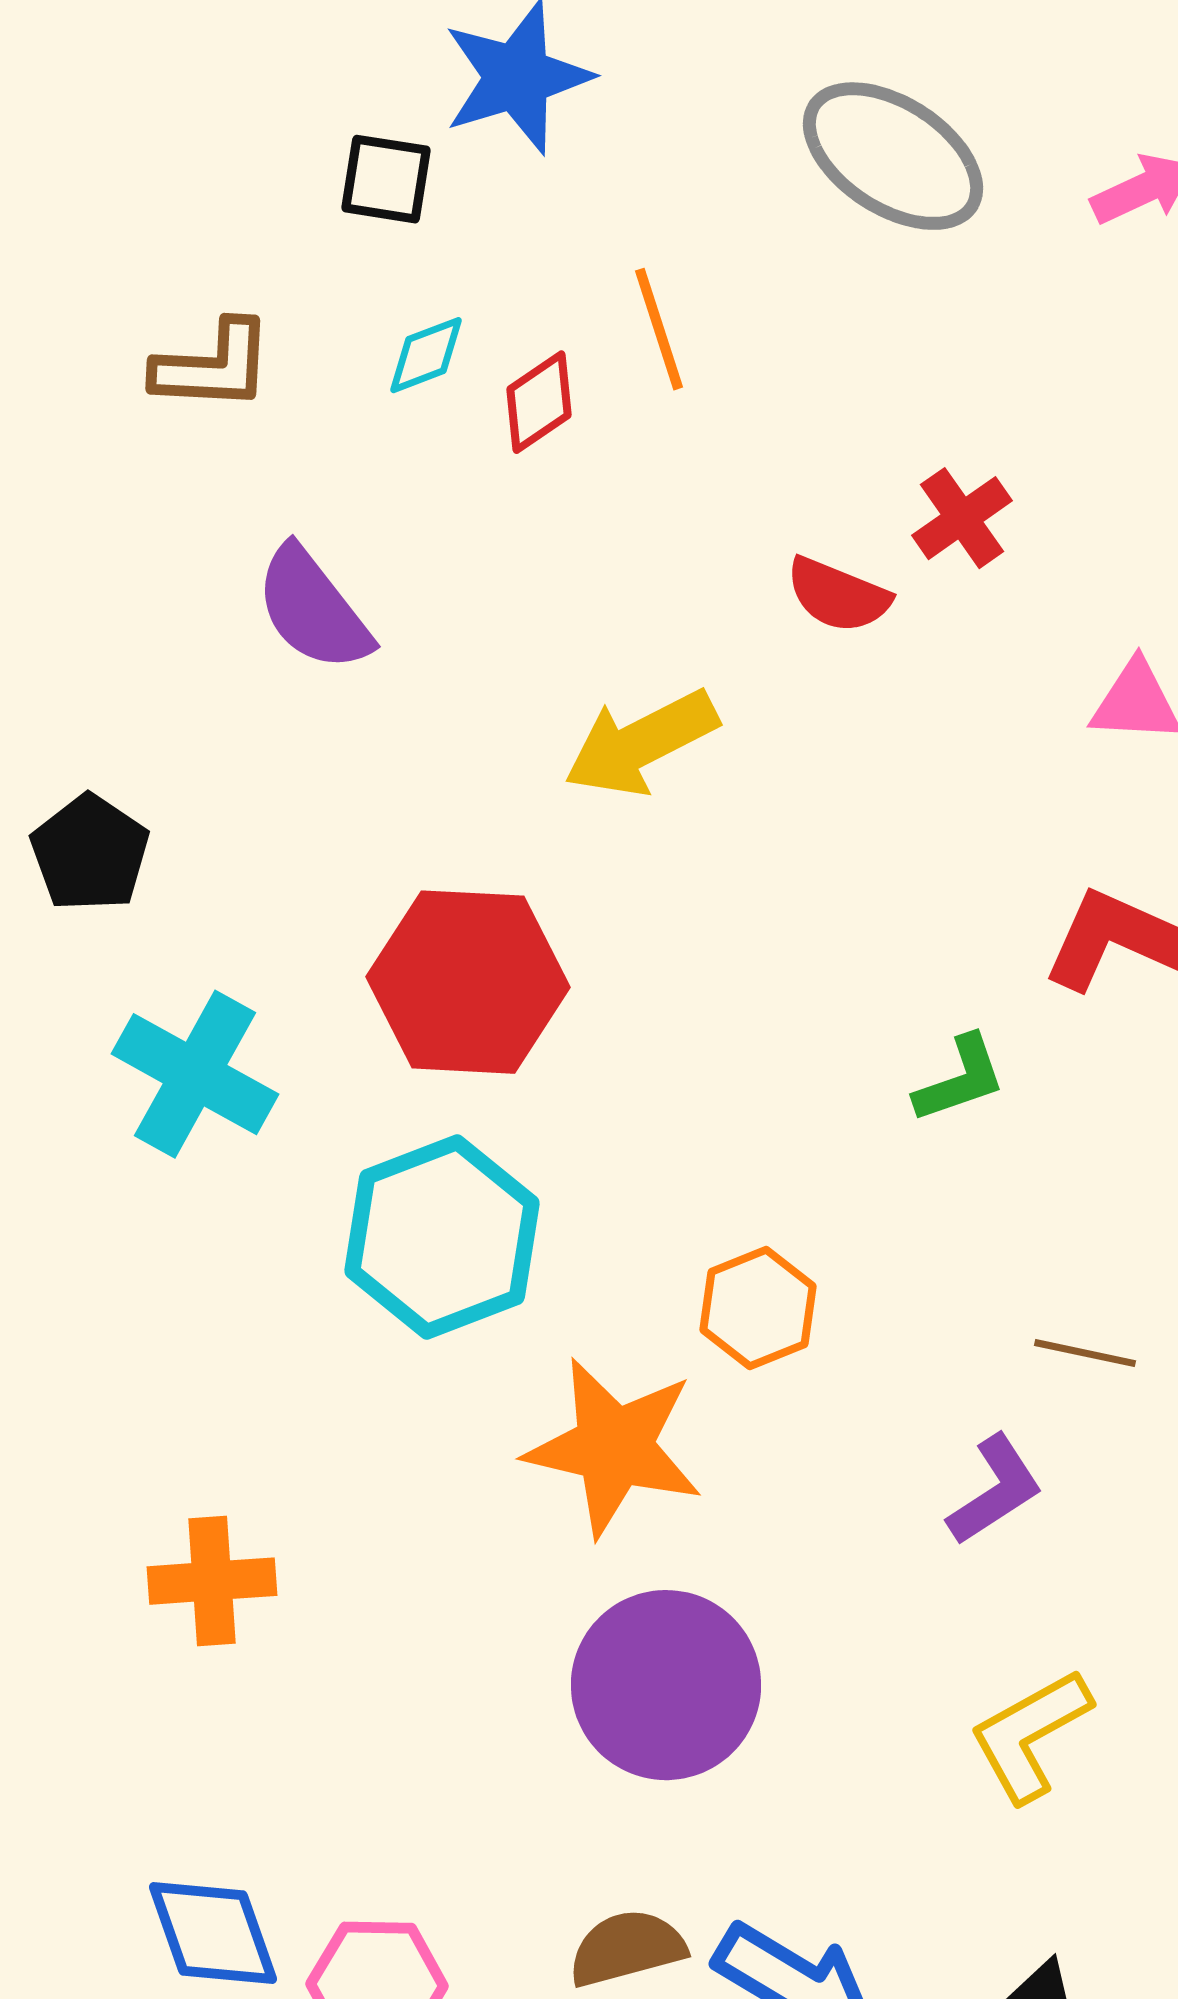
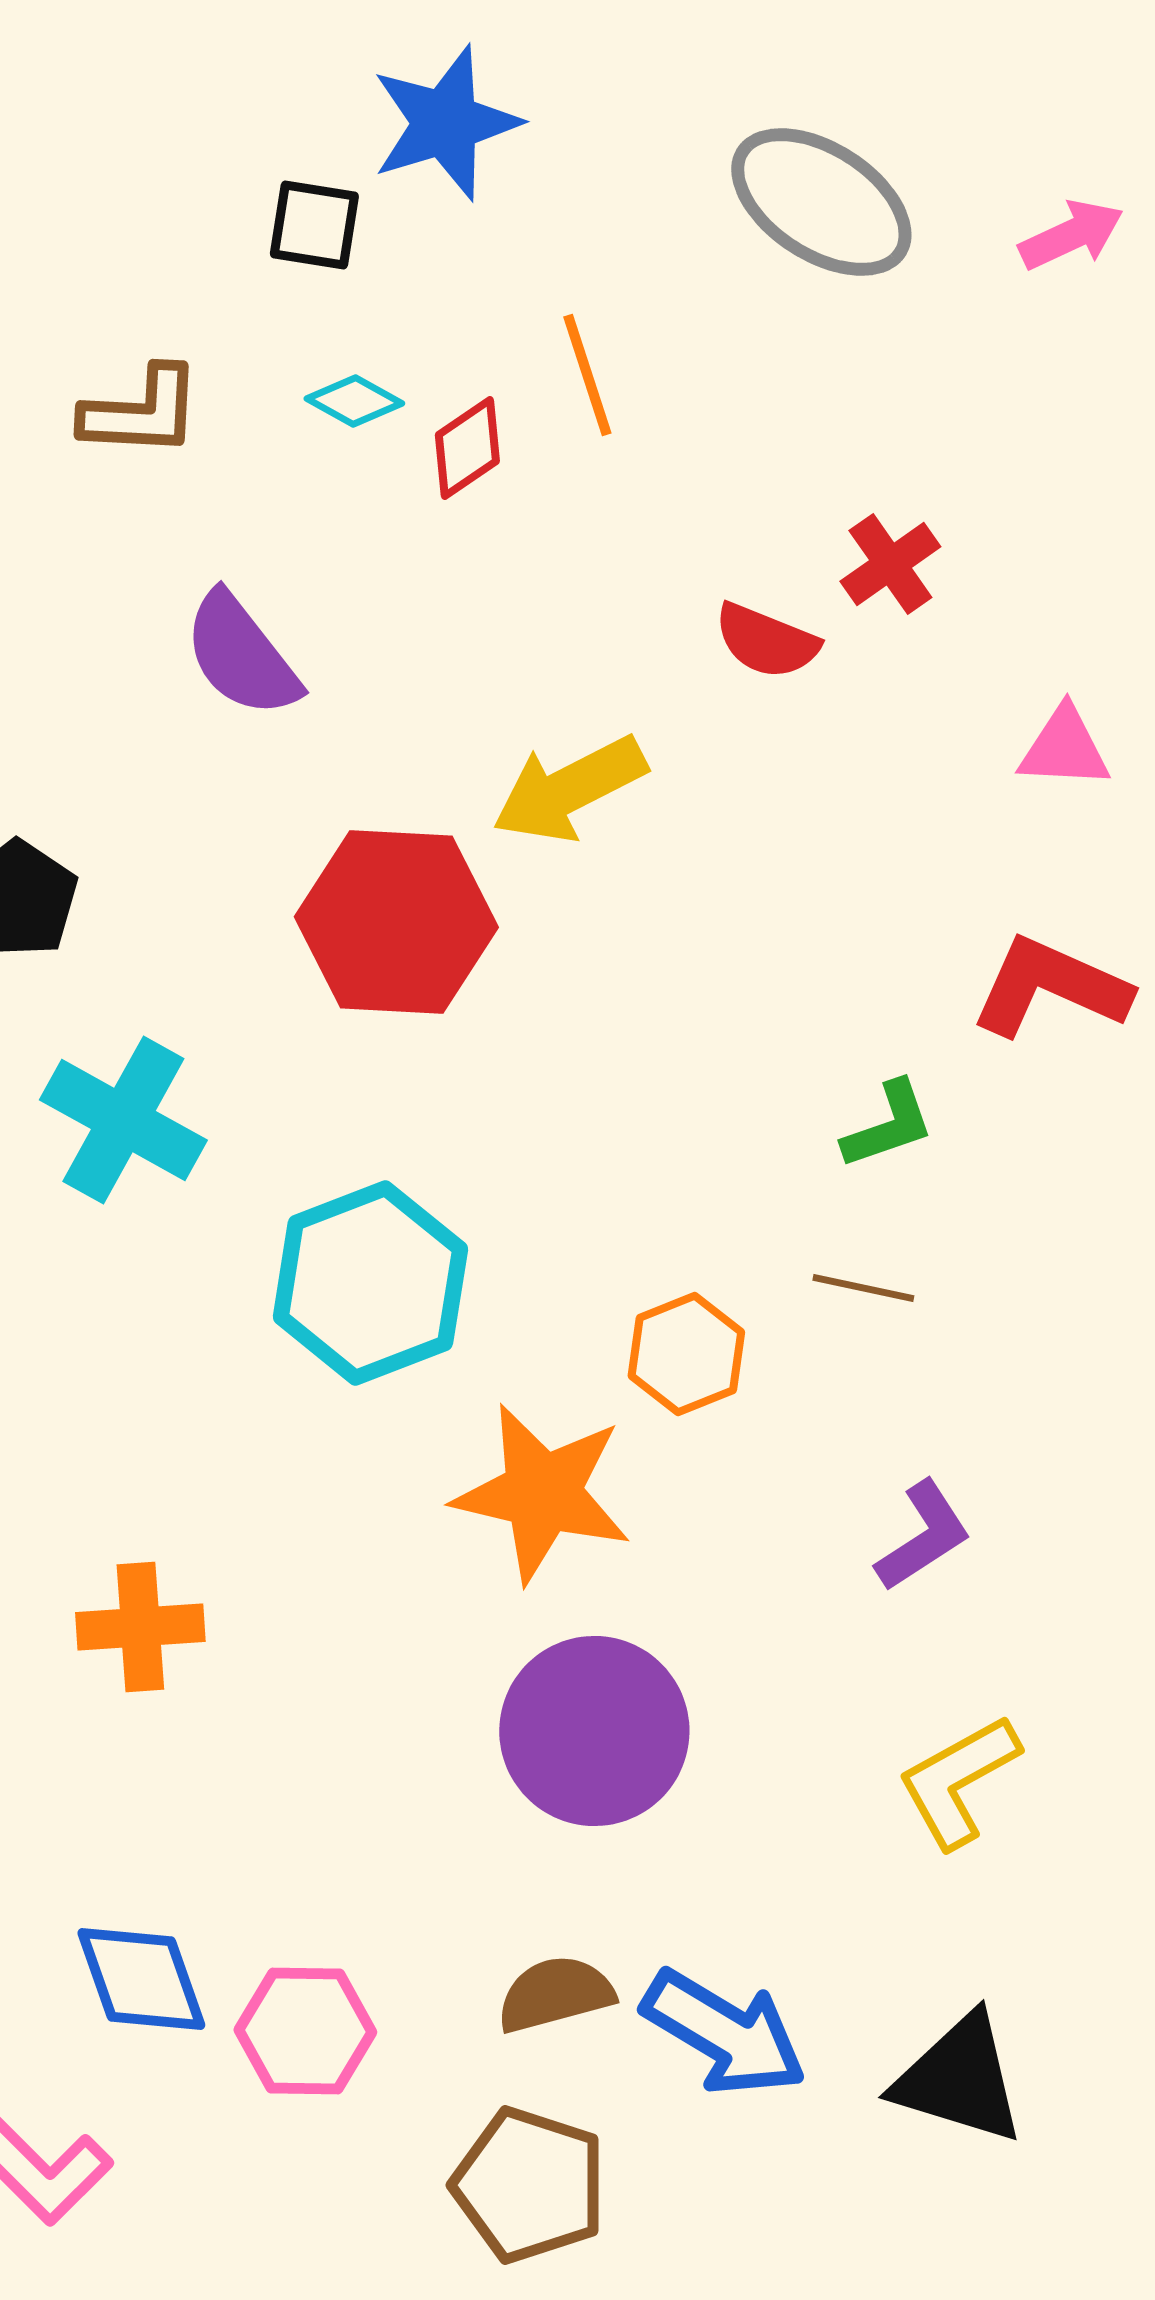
cyan diamond: (426, 355) -> (354, 401), turned 50
red hexagon: (468, 982) -> (396, 922), moved
brown line: (1085, 1353) -> (863, 1288), moved

